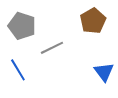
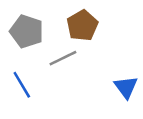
brown pentagon: (93, 21) -> (82, 25), moved

